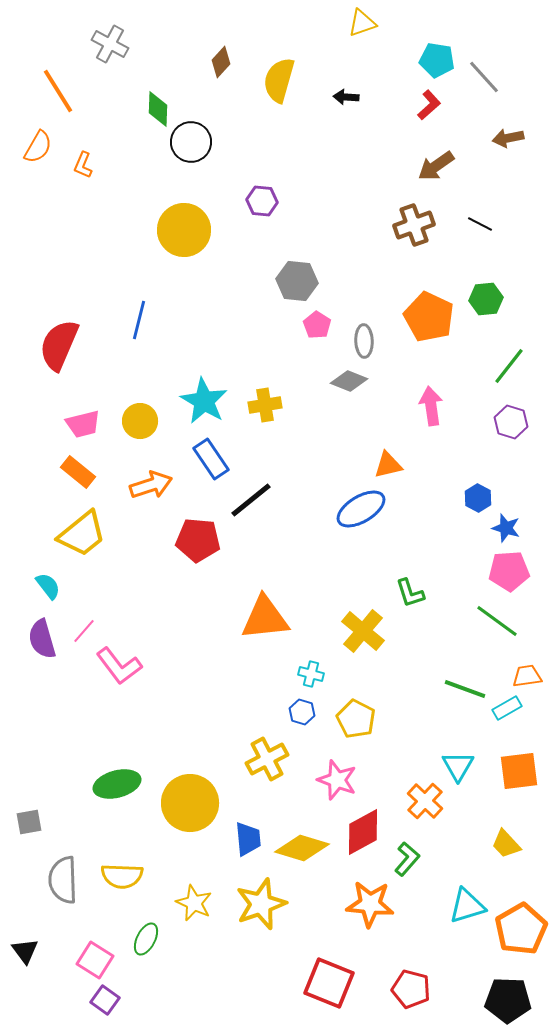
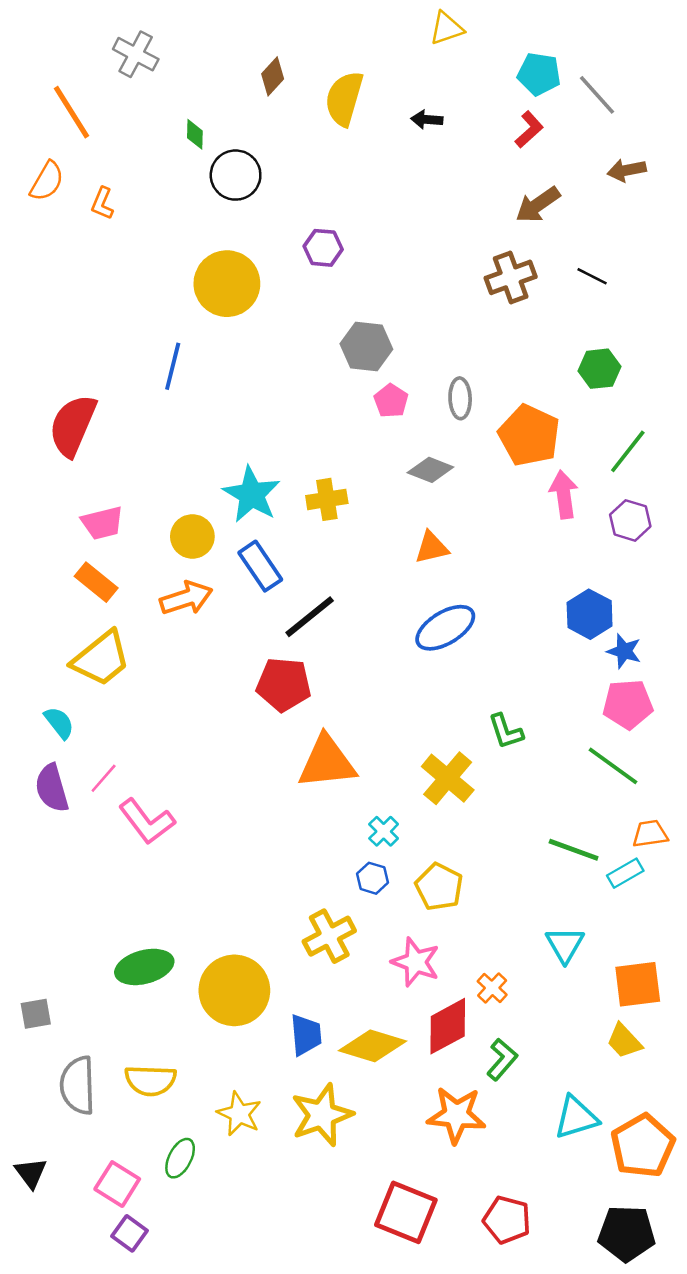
green diamond: (158, 109) -> (195, 134), size x0.7
orange pentagon: (429, 317) -> (529, 435), moved
blue line: (139, 320) -> (173, 366), moved
gray ellipse: (364, 341) -> (460, 398), moved
pink arrow: (431, 406) -> (564, 495), moved
yellow circle: (140, 421) -> (192, 536), moved
orange triangle: (388, 465) -> (432, 548), moved
blue hexagon: (478, 498) -> (590, 614), size x1.4
red pentagon: (198, 540) -> (284, 684), moved
cyan cross: (311, 674) -> (384, 831), turned 30
orange square: (519, 771) -> (638, 984), moved
orange cross: (425, 801) -> (492, 988), moved, size x0.7

